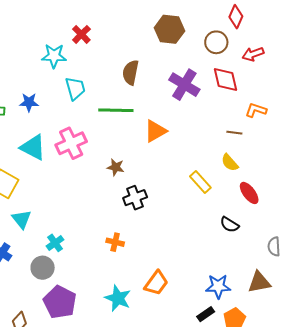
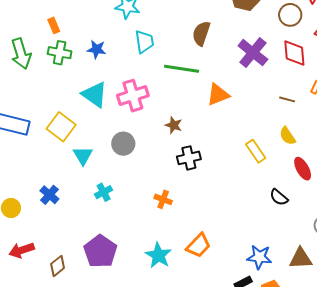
brown line: (234, 133) -> (287, 99), moved
cyan triangle: (22, 219) -> (83, 156), moved
gray circle: (43, 268) -> (123, 144), moved

